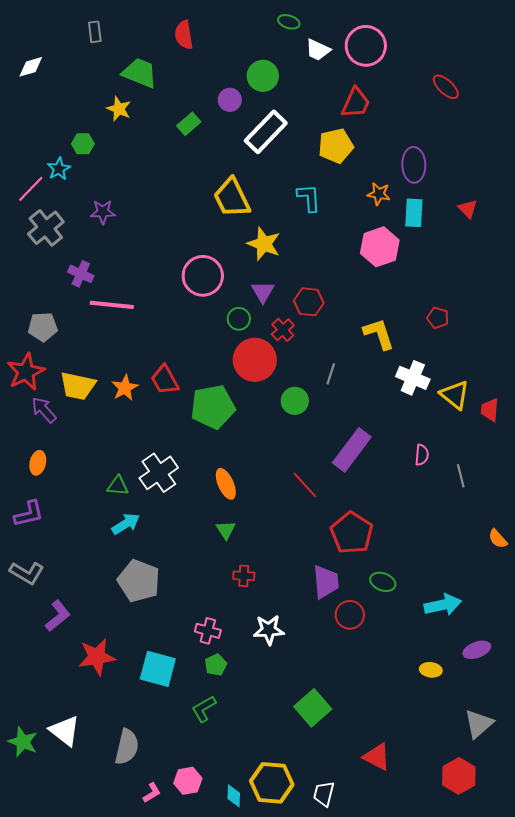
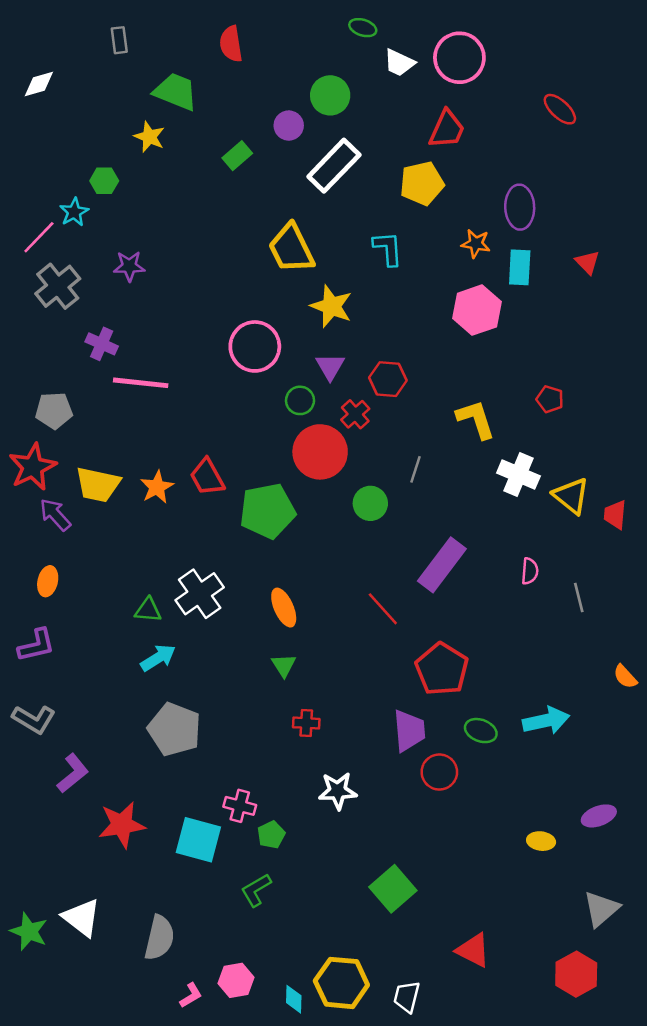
cyan arrow: (443, 605) -> (546, 721), moved
pink cross: (208, 631) -> (240, 806), moved

